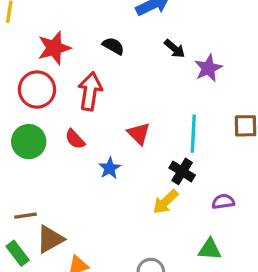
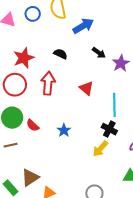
red triangle: (139, 134) -> (86, 88), moved
red semicircle: (75, 139) -> (33, 125), moved
brown line: (26, 216) -> (11, 145), moved

